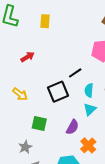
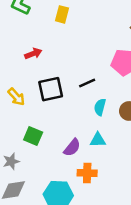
black square: (58, 92) -> (51, 89), moved
cyan triangle: (90, 109) -> (98, 140), moved, turned 32
orange cross: (88, 145) -> (87, 173), turned 35

